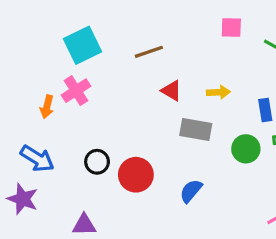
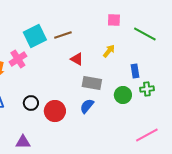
cyan square: (82, 45) -> (35, 36), moved
yellow arrow: (218, 92) -> (109, 51), moved, turned -48
blue semicircle: (191, 191) -> (87, 106), moved

